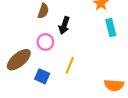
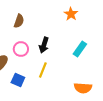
black arrow: (64, 25) -> (44, 45), moved
cyan rectangle: (111, 28) -> (80, 49), moved, turned 49

